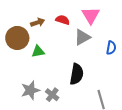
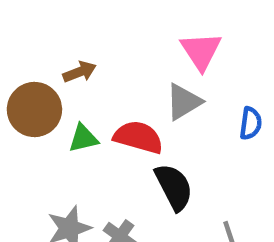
red semicircle: (63, 20) -> (138, 137), moved, size x1.5
black semicircle: (77, 74) -> (174, 187), turned -35

